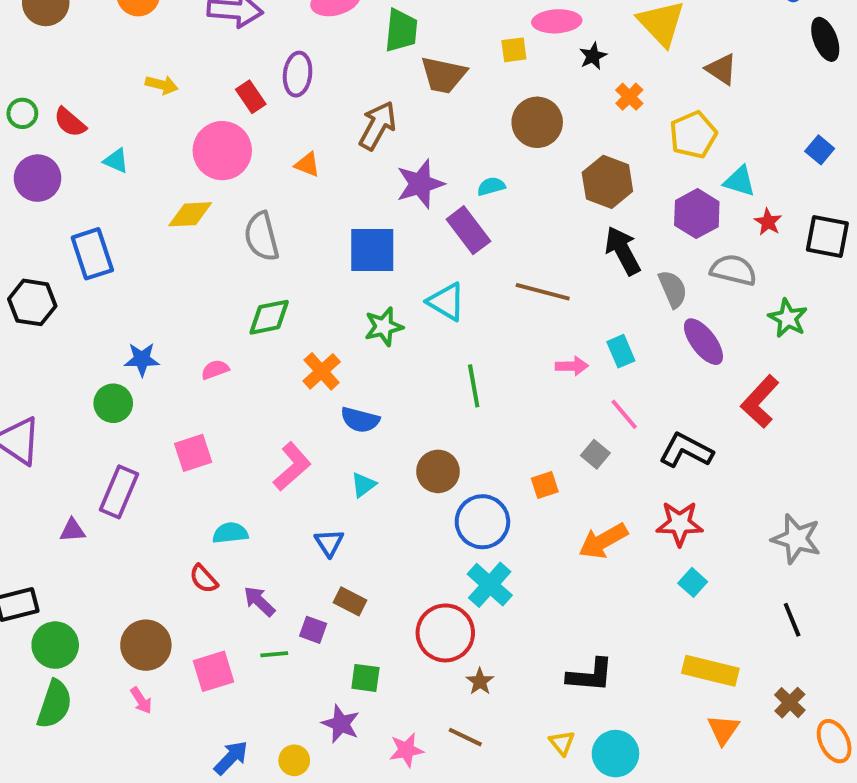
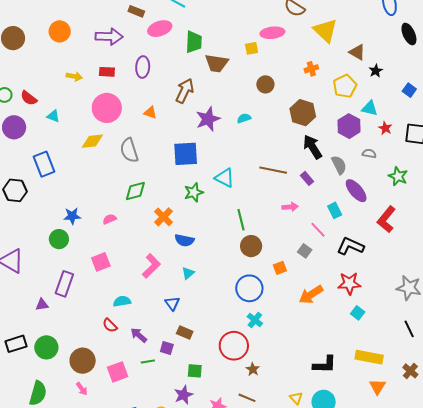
black star: (593, 56) -> (376, 71), moved
red rectangle: (251, 97) -> (107, 72), moved, turned -49
orange cross: (629, 97) -> (311, 69), turned 32
brown circle: (537, 122) -> (265, 84), size x0.7
purple rectangle: (468, 230) -> (307, 178), moved, size x0.6
gray semicircle: (733, 270) -> (369, 154), size x0.6
cyan rectangle: (621, 351) -> (335, 210), moved
brown circle: (438, 471) -> (251, 246), moved
cyan cross: (490, 585) -> (255, 320), size x0.7
green circle: (55, 645) -> (46, 347), moved
black L-shape: (590, 675) -> (325, 365), moved
purple star: (341, 724) -> (184, 395), turned 30

